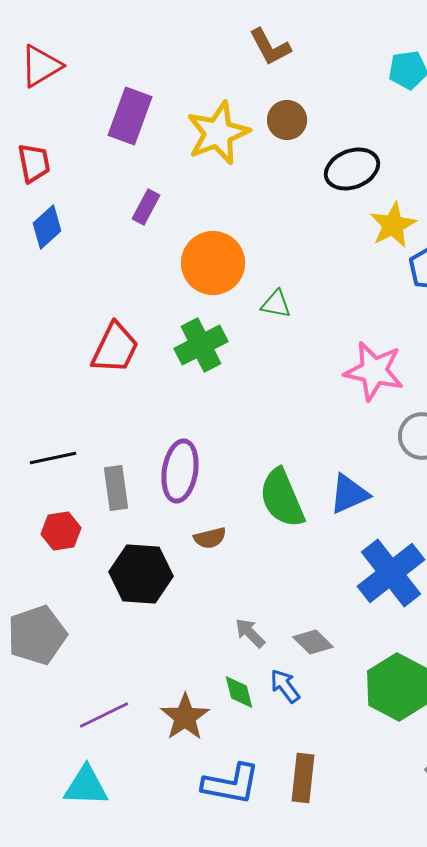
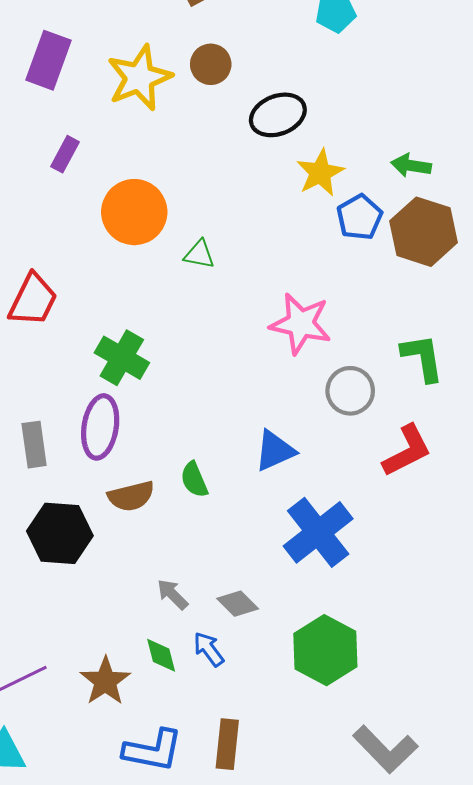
green cross: (201, 345) -> (122, 358), moved, turned -33
green semicircle: (282, 498) -> (194, 480), moved, size x0.6
brown semicircle: (210, 538) -> (131, 496), size x1.4

